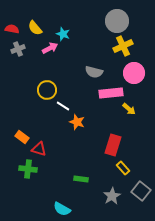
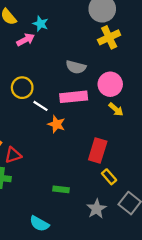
pink circle: (134, 73) -> (110, 84), moved
pink rectangle: (111, 93) -> (74, 97), moved
red triangle: (39, 149) -> (13, 155), turned -35

